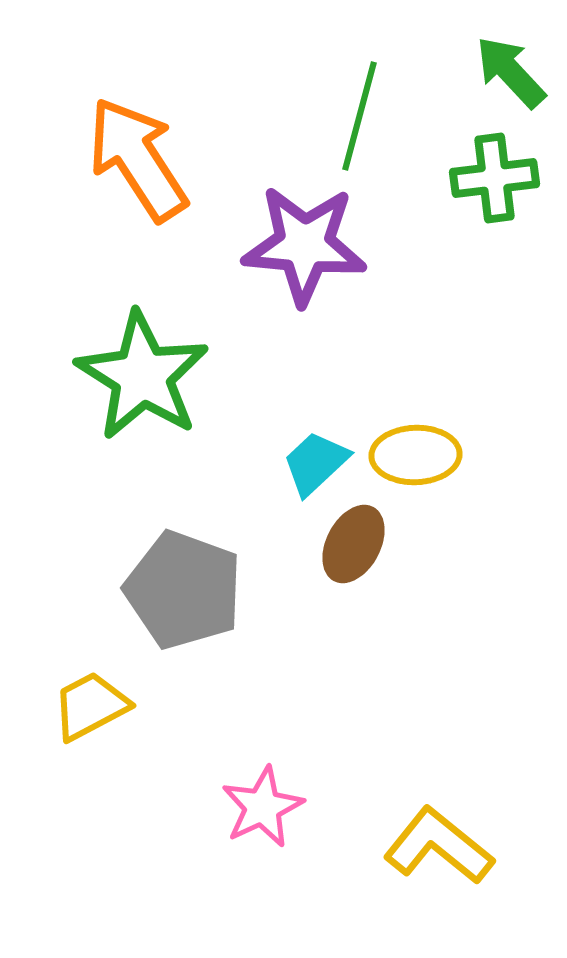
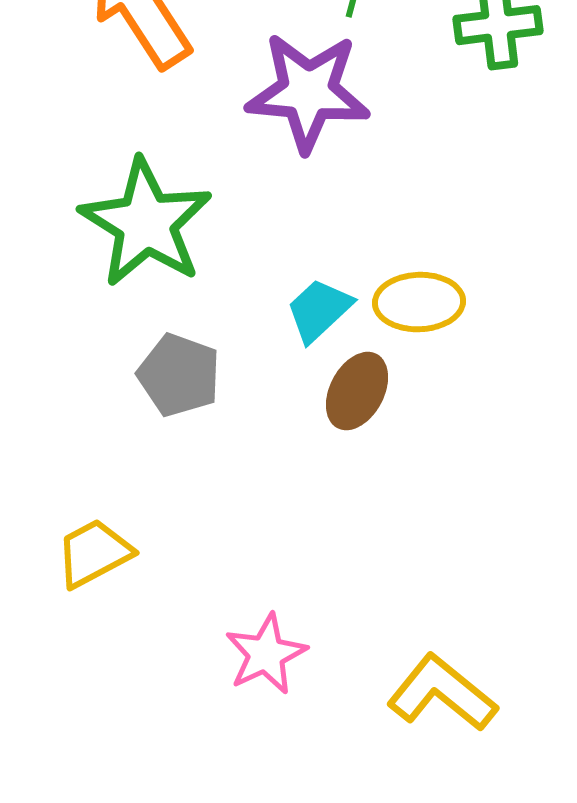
gray pentagon: (184, 590) -> (179, 375), moved, size x0.7

